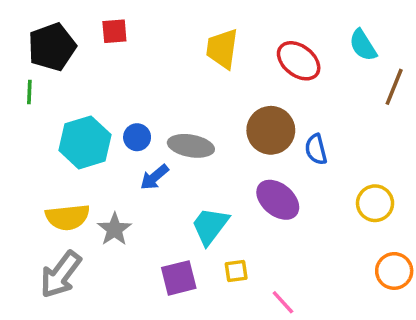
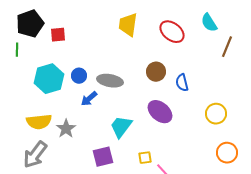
red square: (114, 31) -> (58, 35), moved
brown circle: (271, 130) -> (156, 72), size x0.7
yellow square: (236, 271) -> (145, 158), moved

